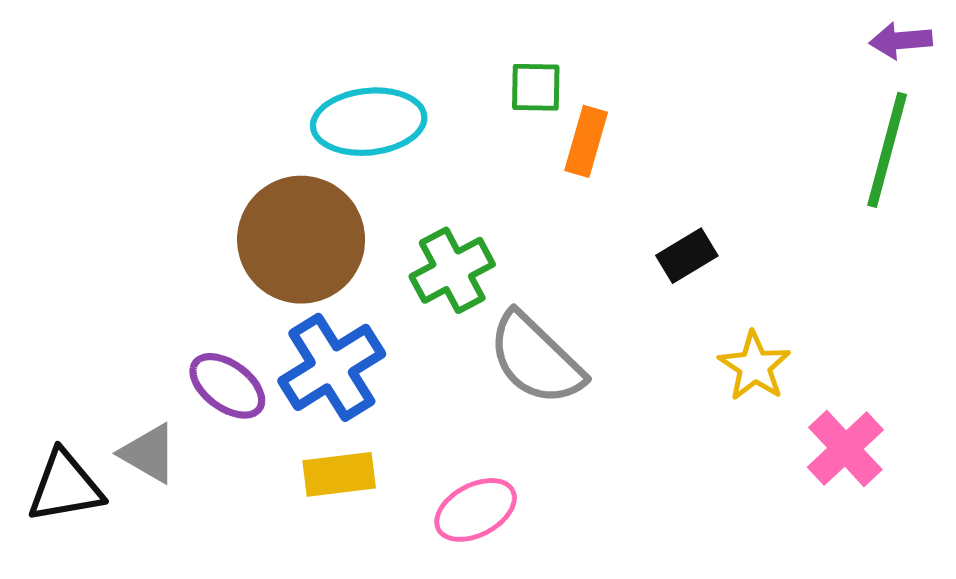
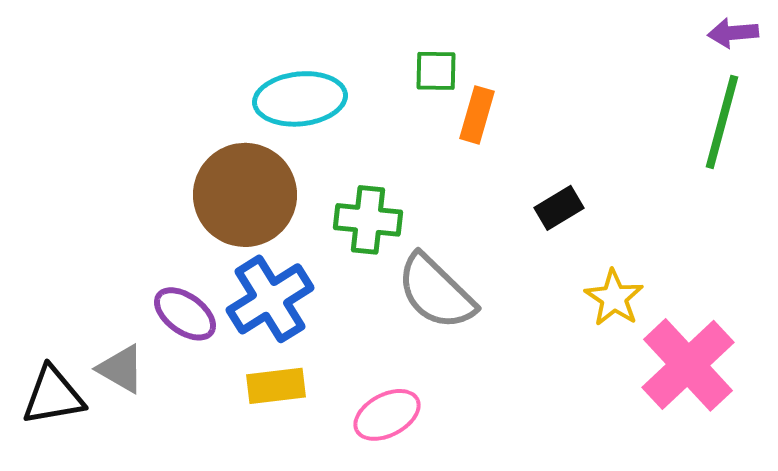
green cross: (452, 270) -> (368, 220), turned 34
pink cross: (845, 449) -> (688, 365), size x1.5

